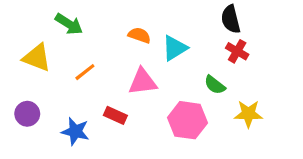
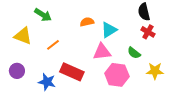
orange semicircle: (139, 35) -> (87, 22), turned -32
pink triangle: (143, 82) -> (102, 52), moved
red rectangle: (115, 115) -> (72, 72), size x1.6

